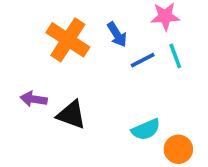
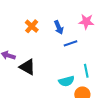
orange cross: (68, 40) -> (32, 26), size x0.6
cyan line: (175, 56) -> (86, 71), moved

